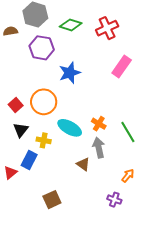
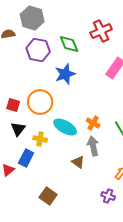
green diamond: (71, 25) -> (69, 44), moved, turned 50
red square: (16, 105) -> (13, 105), turned -32
brown square: (52, 200) -> (48, 196), turned -30

